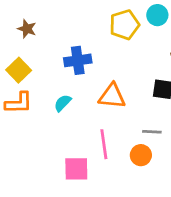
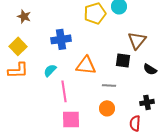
gray line: (152, 132) -> (109, 85), moved
pink line: (104, 144) -> (64, 91), moved
pink square: (76, 169) -> (71, 119), moved

